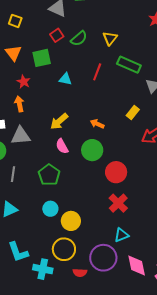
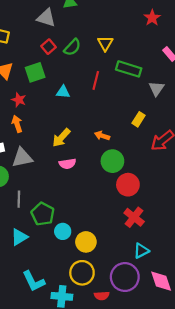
pink semicircle: (62, 146) -> (67, 164), turned -63
green circle: (92, 150) -> (112, 161), moved
green pentagon: (49, 175) -> (43, 214), moved

